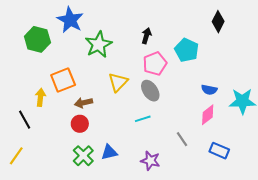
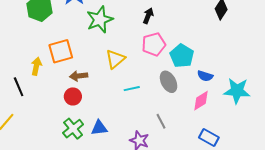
cyan pentagon: (187, 50) -> (182, 56), moved
gray ellipse: (150, 91) -> (169, 82), moved
cyan line: (143, 119) -> (132, 89), moved
gray line: (182, 139) -> (161, 121), moved

